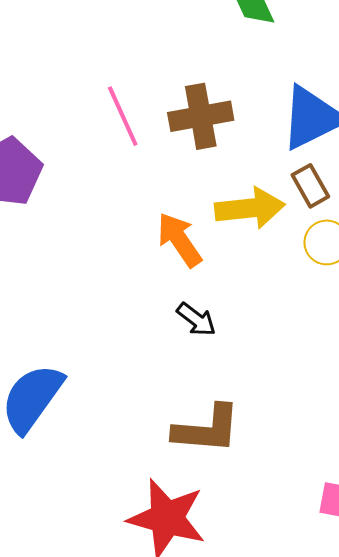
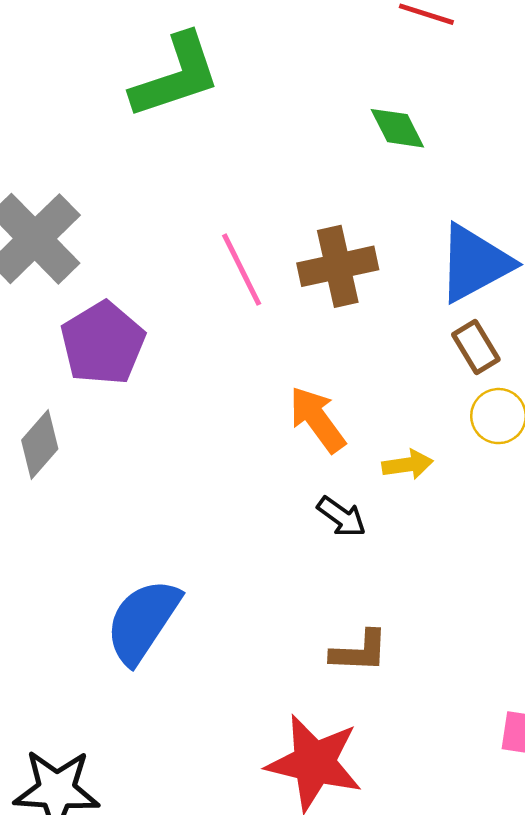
yellow arrow: (250, 208) -> (408, 465), moved, size x0.6
brown L-shape: (207, 429) -> (359, 651), size x0.7

